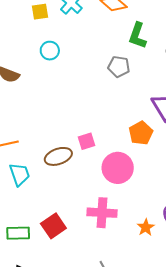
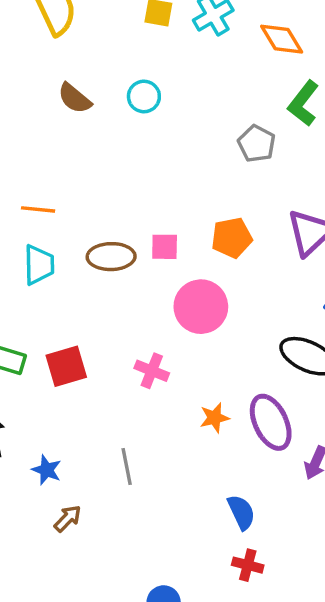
cyan circle: (50, 51) -> (144, 96), moved
orange pentagon: (141, 133) -> (232, 238), moved
pink cross: (102, 213) -> (152, 371), size x0.7

